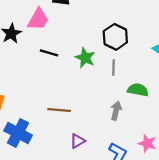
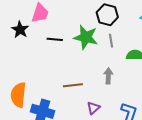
green star: (85, 58) -> (86, 37), size x1.4
gray arrow: (116, 111) -> (108, 76), moved

